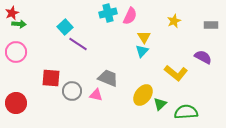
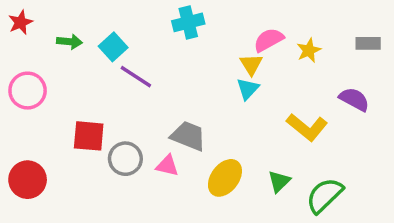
pink semicircle: (130, 16) -> (269, 40), moved, turned -144
yellow star: (174, 21) -> (309, 50), moved
green arrow: (19, 24) -> (69, 42), moved
yellow ellipse: (143, 95) -> (225, 178), moved
green semicircle: (186, 112) -> (325, 195), turned -40

